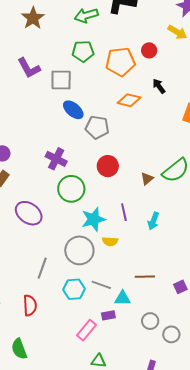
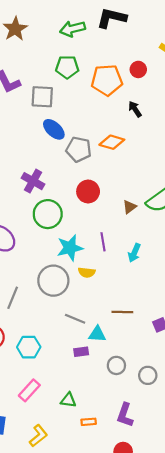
black arrow: (159, 86) -> (135, 109), moved
orange diamond: (129, 100) -> (112, 142), moved
cyan hexagon: (74, 289) -> (29, 347), moved
gray circle: (150, 321) -> (116, 365), moved
pink rectangle: (86, 330) -> (29, 390), moved

